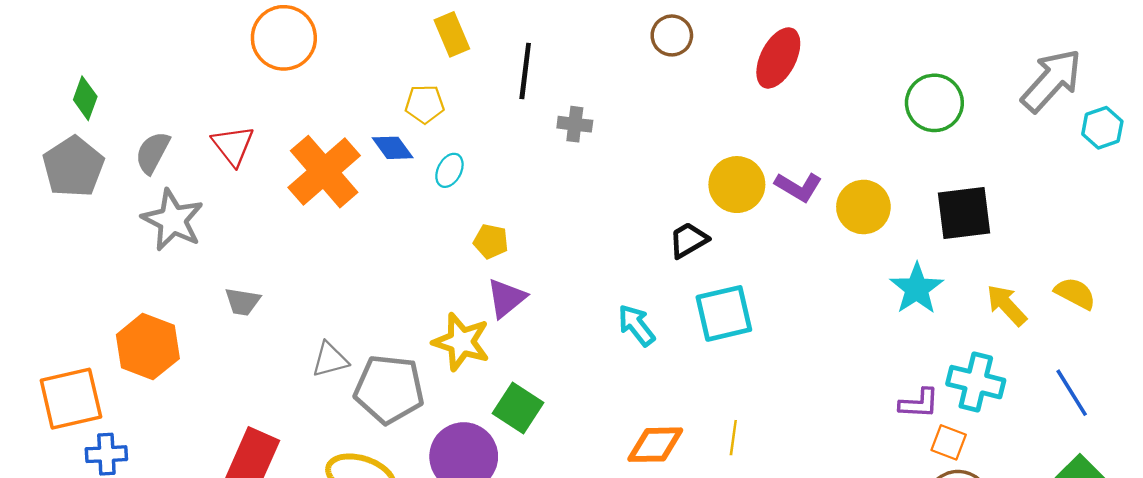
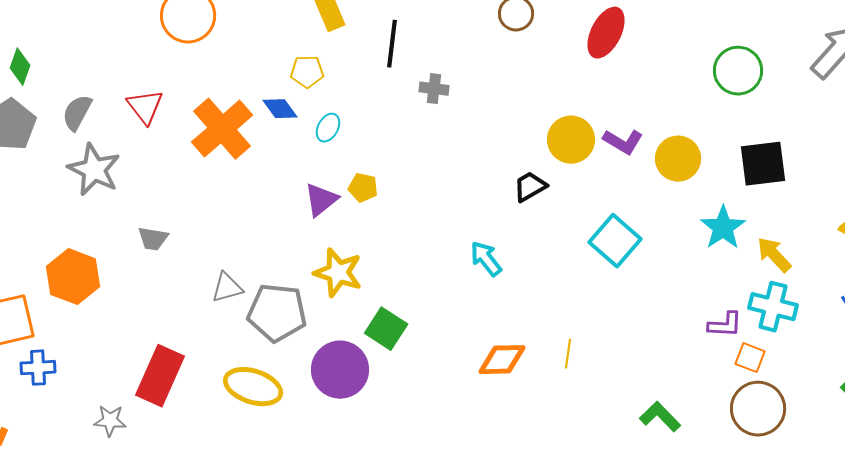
purple triangle: (506, 298) -> (321, 200), moved
yellow arrow: (1007, 305) -> (774, 255), moved
cyan square: (724, 313) -> (615, 241), moved, turned -36

